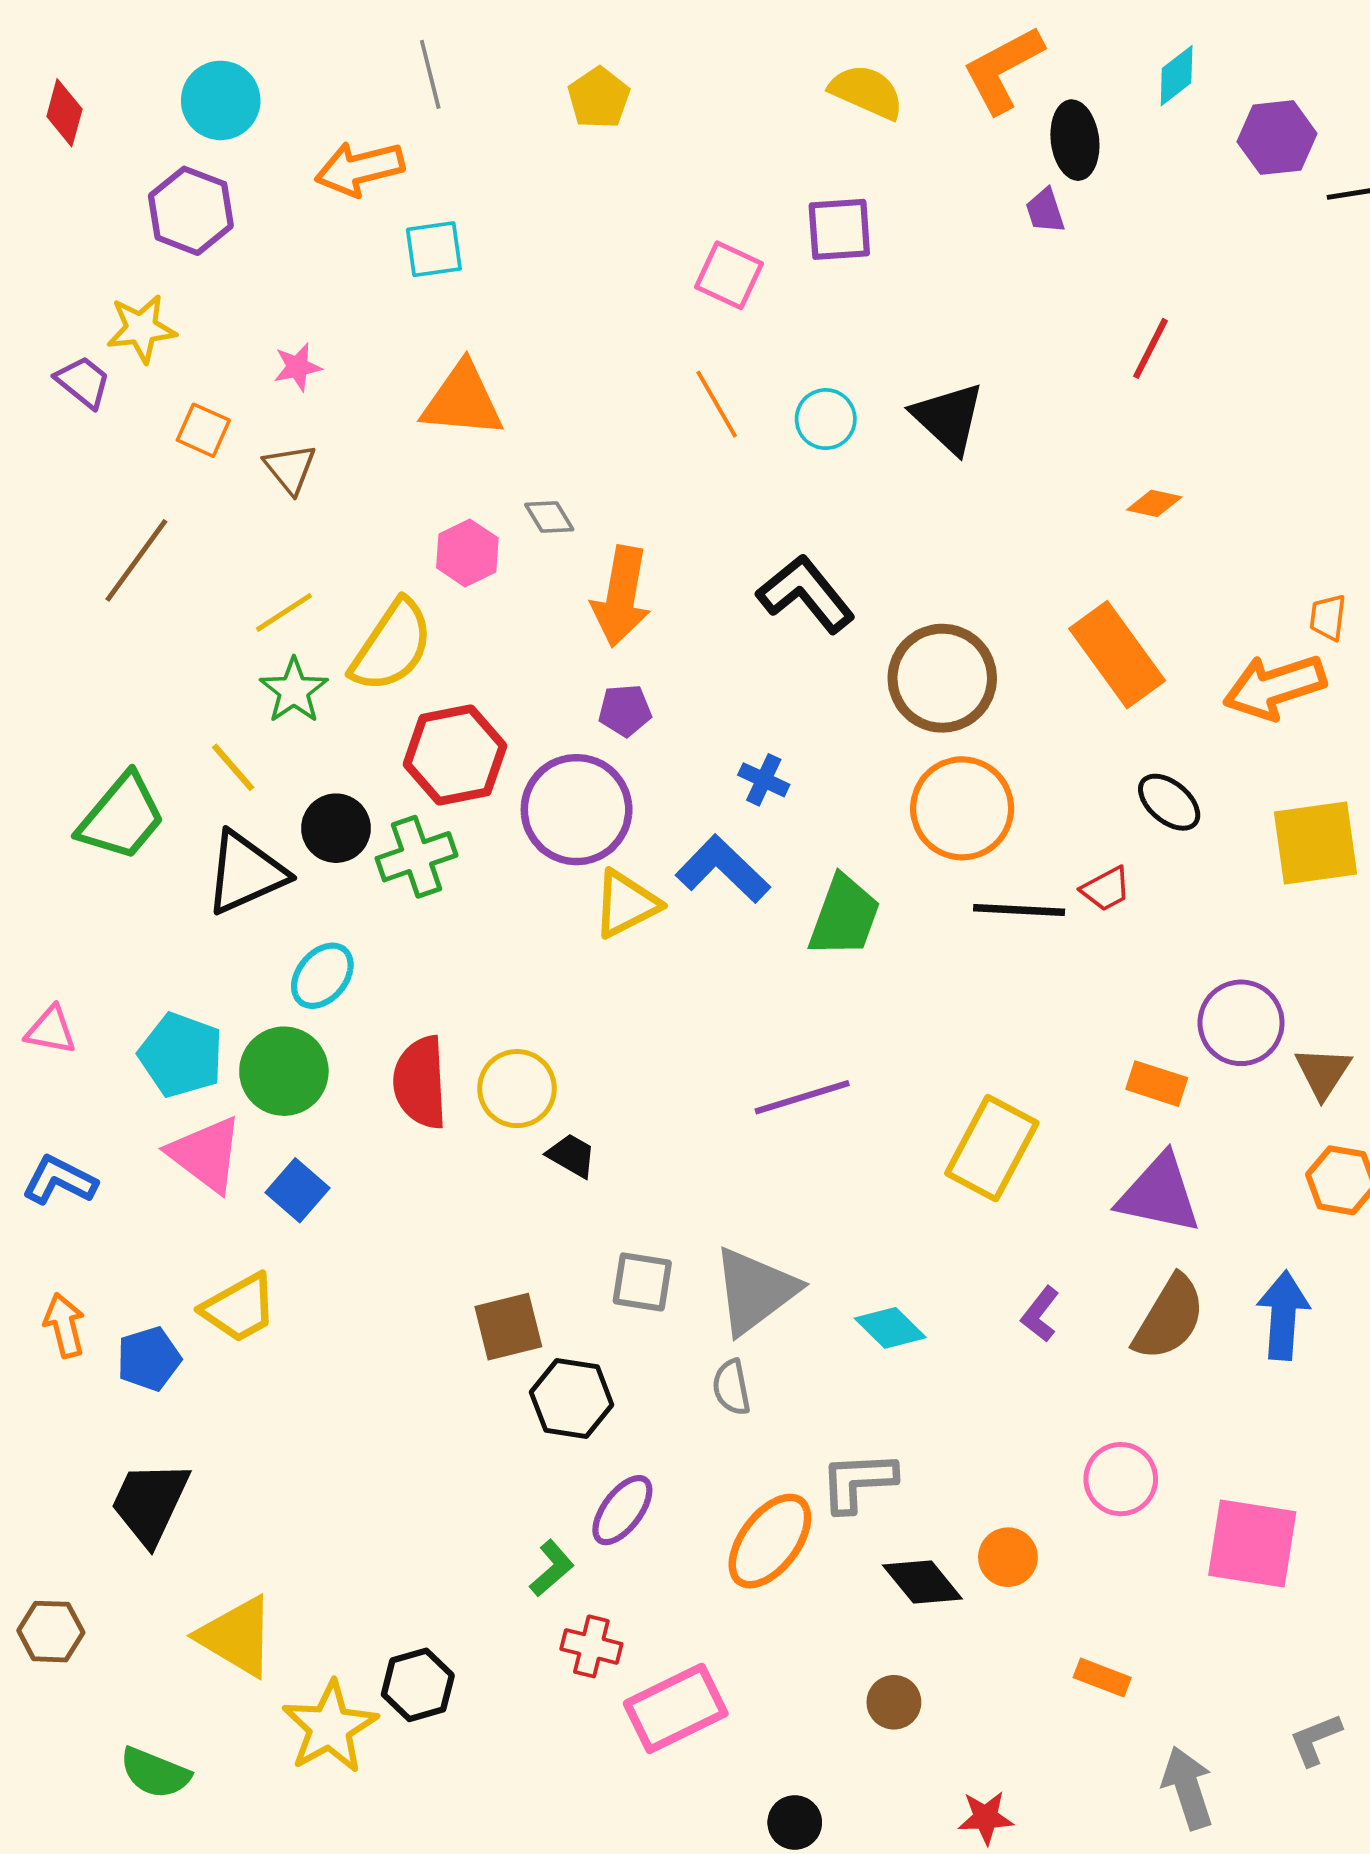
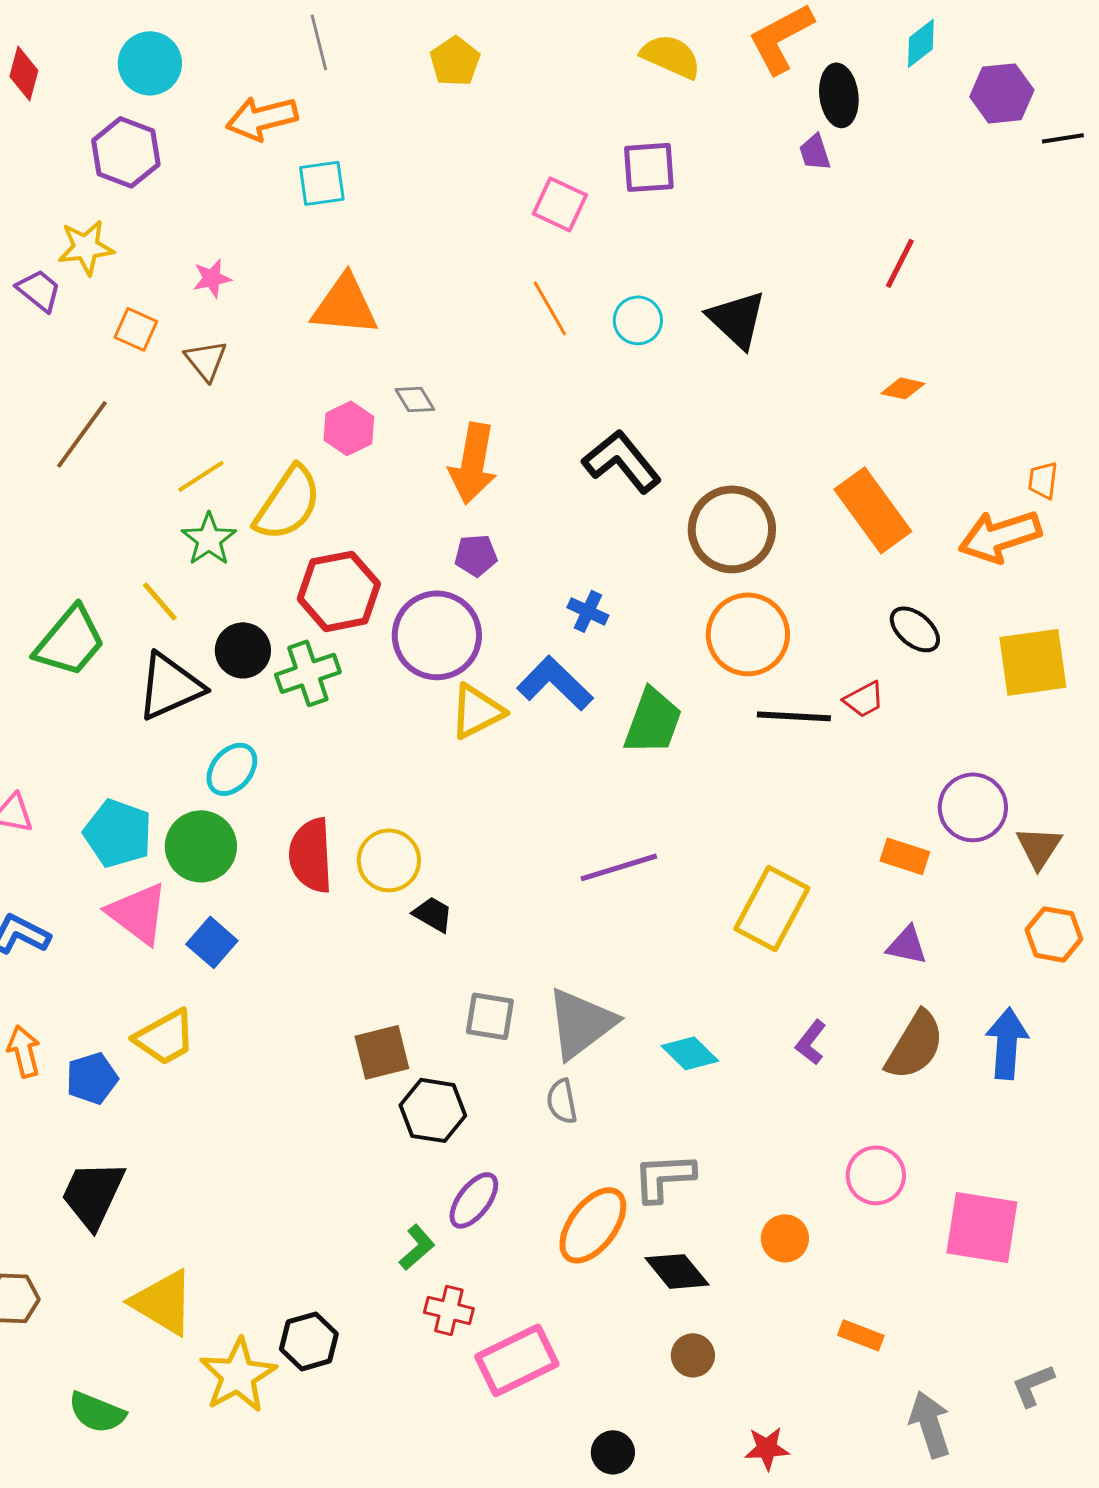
purple triangle: (1159, 1194) -> (907, 945), size x0.6
black diamond: (922, 1582) -> (677, 1271), moved

